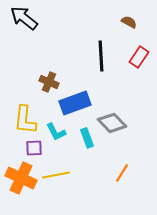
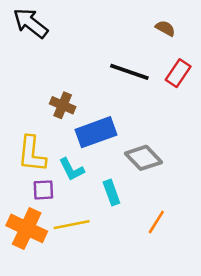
black line: (101, 56) -> (129, 72), turned -68
cyan rectangle: (87, 138) -> (111, 193), moved

